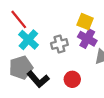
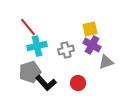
yellow square: (85, 22) -> (90, 29), turned -35
cyan cross: (28, 40) -> (37, 46), turned 36

